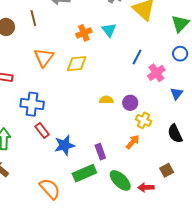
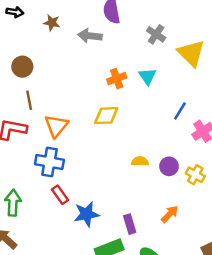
brown line: (33, 18) -> (29, 100), moved
orange triangle: (44, 57) -> (56, 126), moved
yellow cross: (144, 120) -> (195, 175), moved

